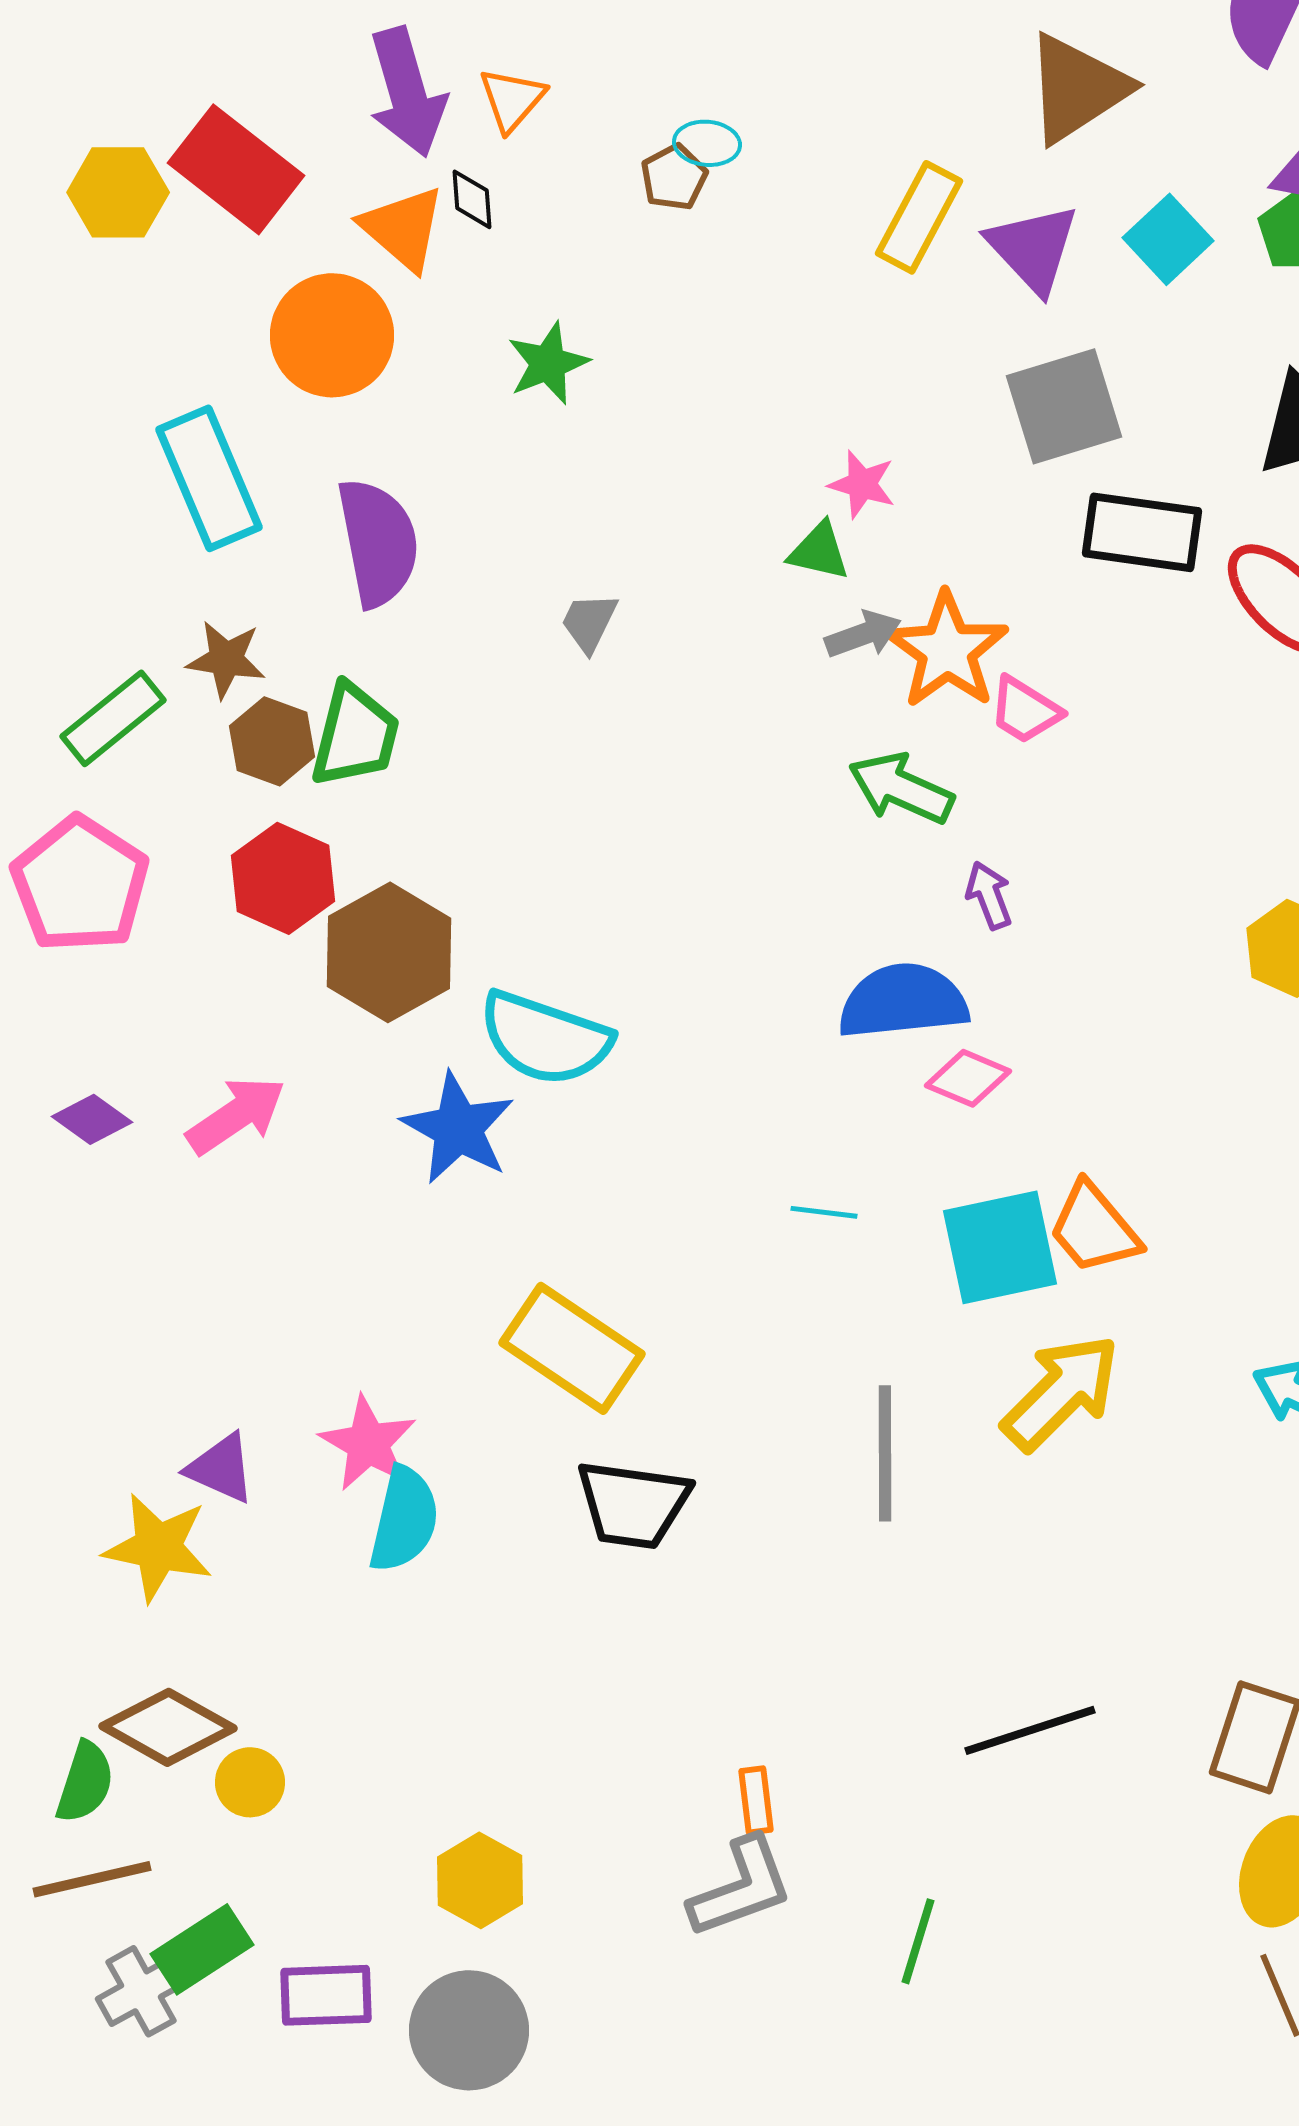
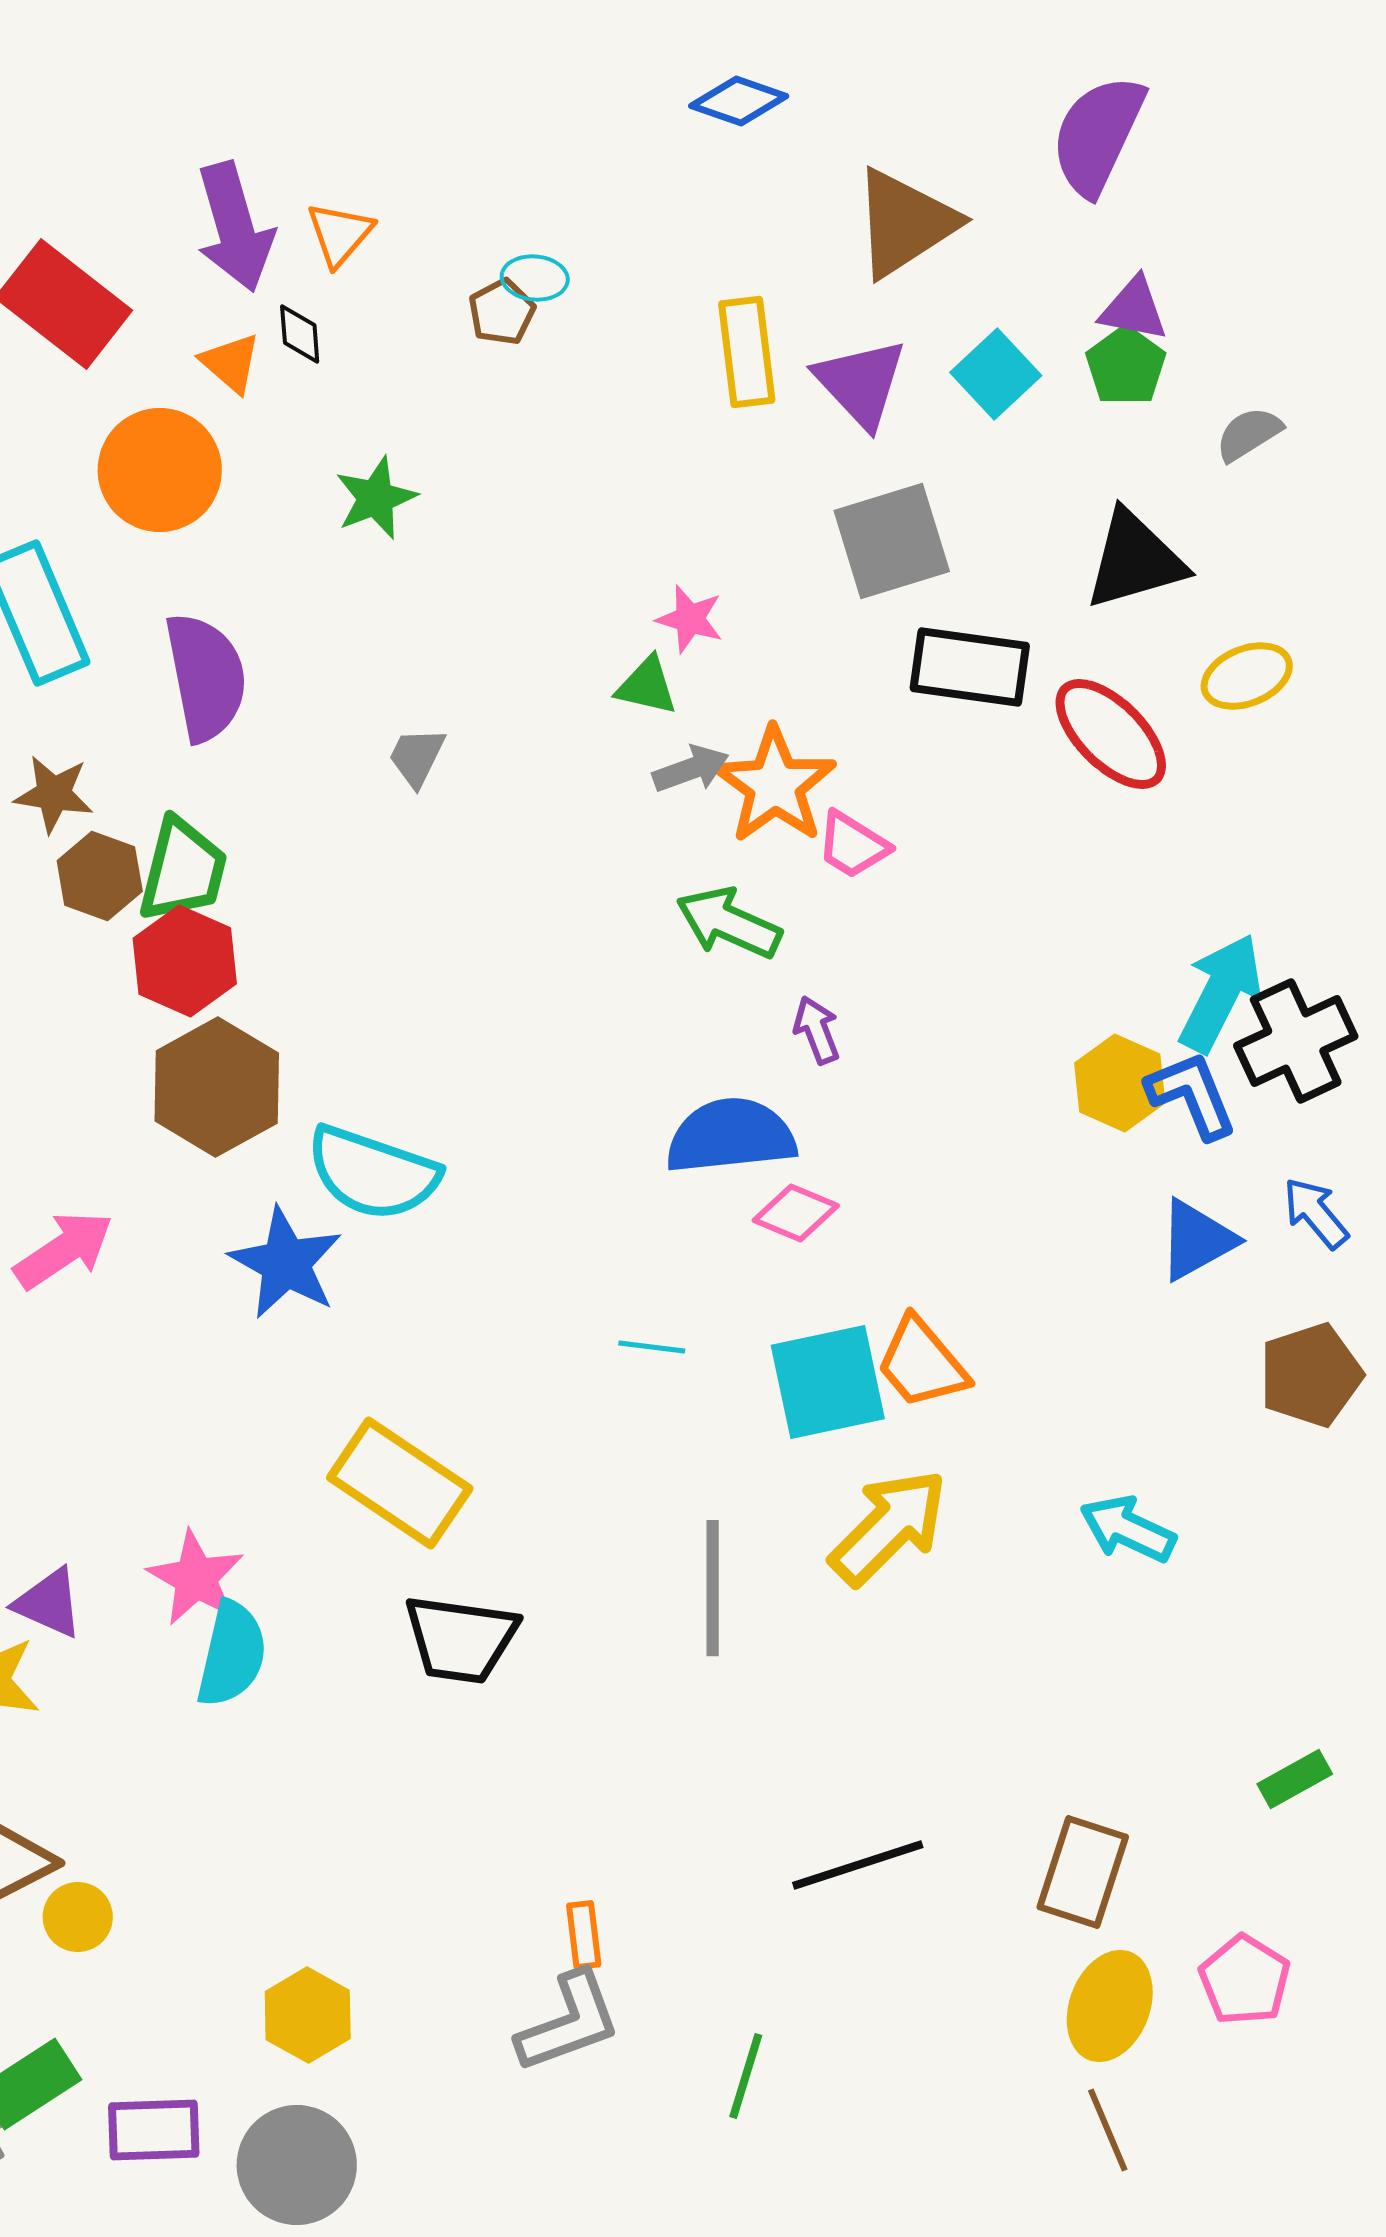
yellow rectangle: (919, 217) -> (747, 352), turned -35
orange triangle: (403, 228) -> (231, 363), size x0.7
red hexagon: (283, 878) -> (185, 961), moved

